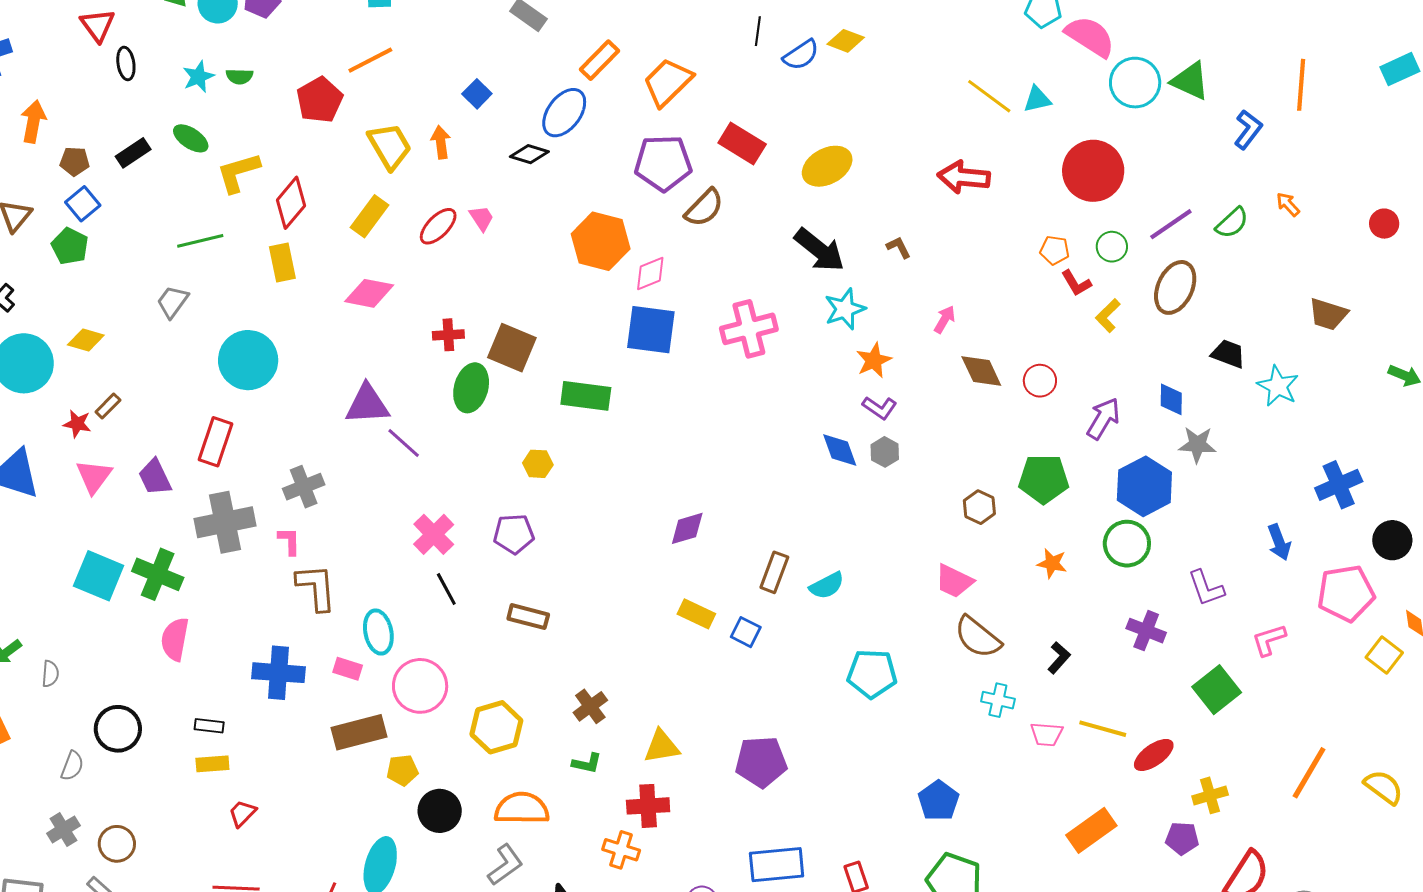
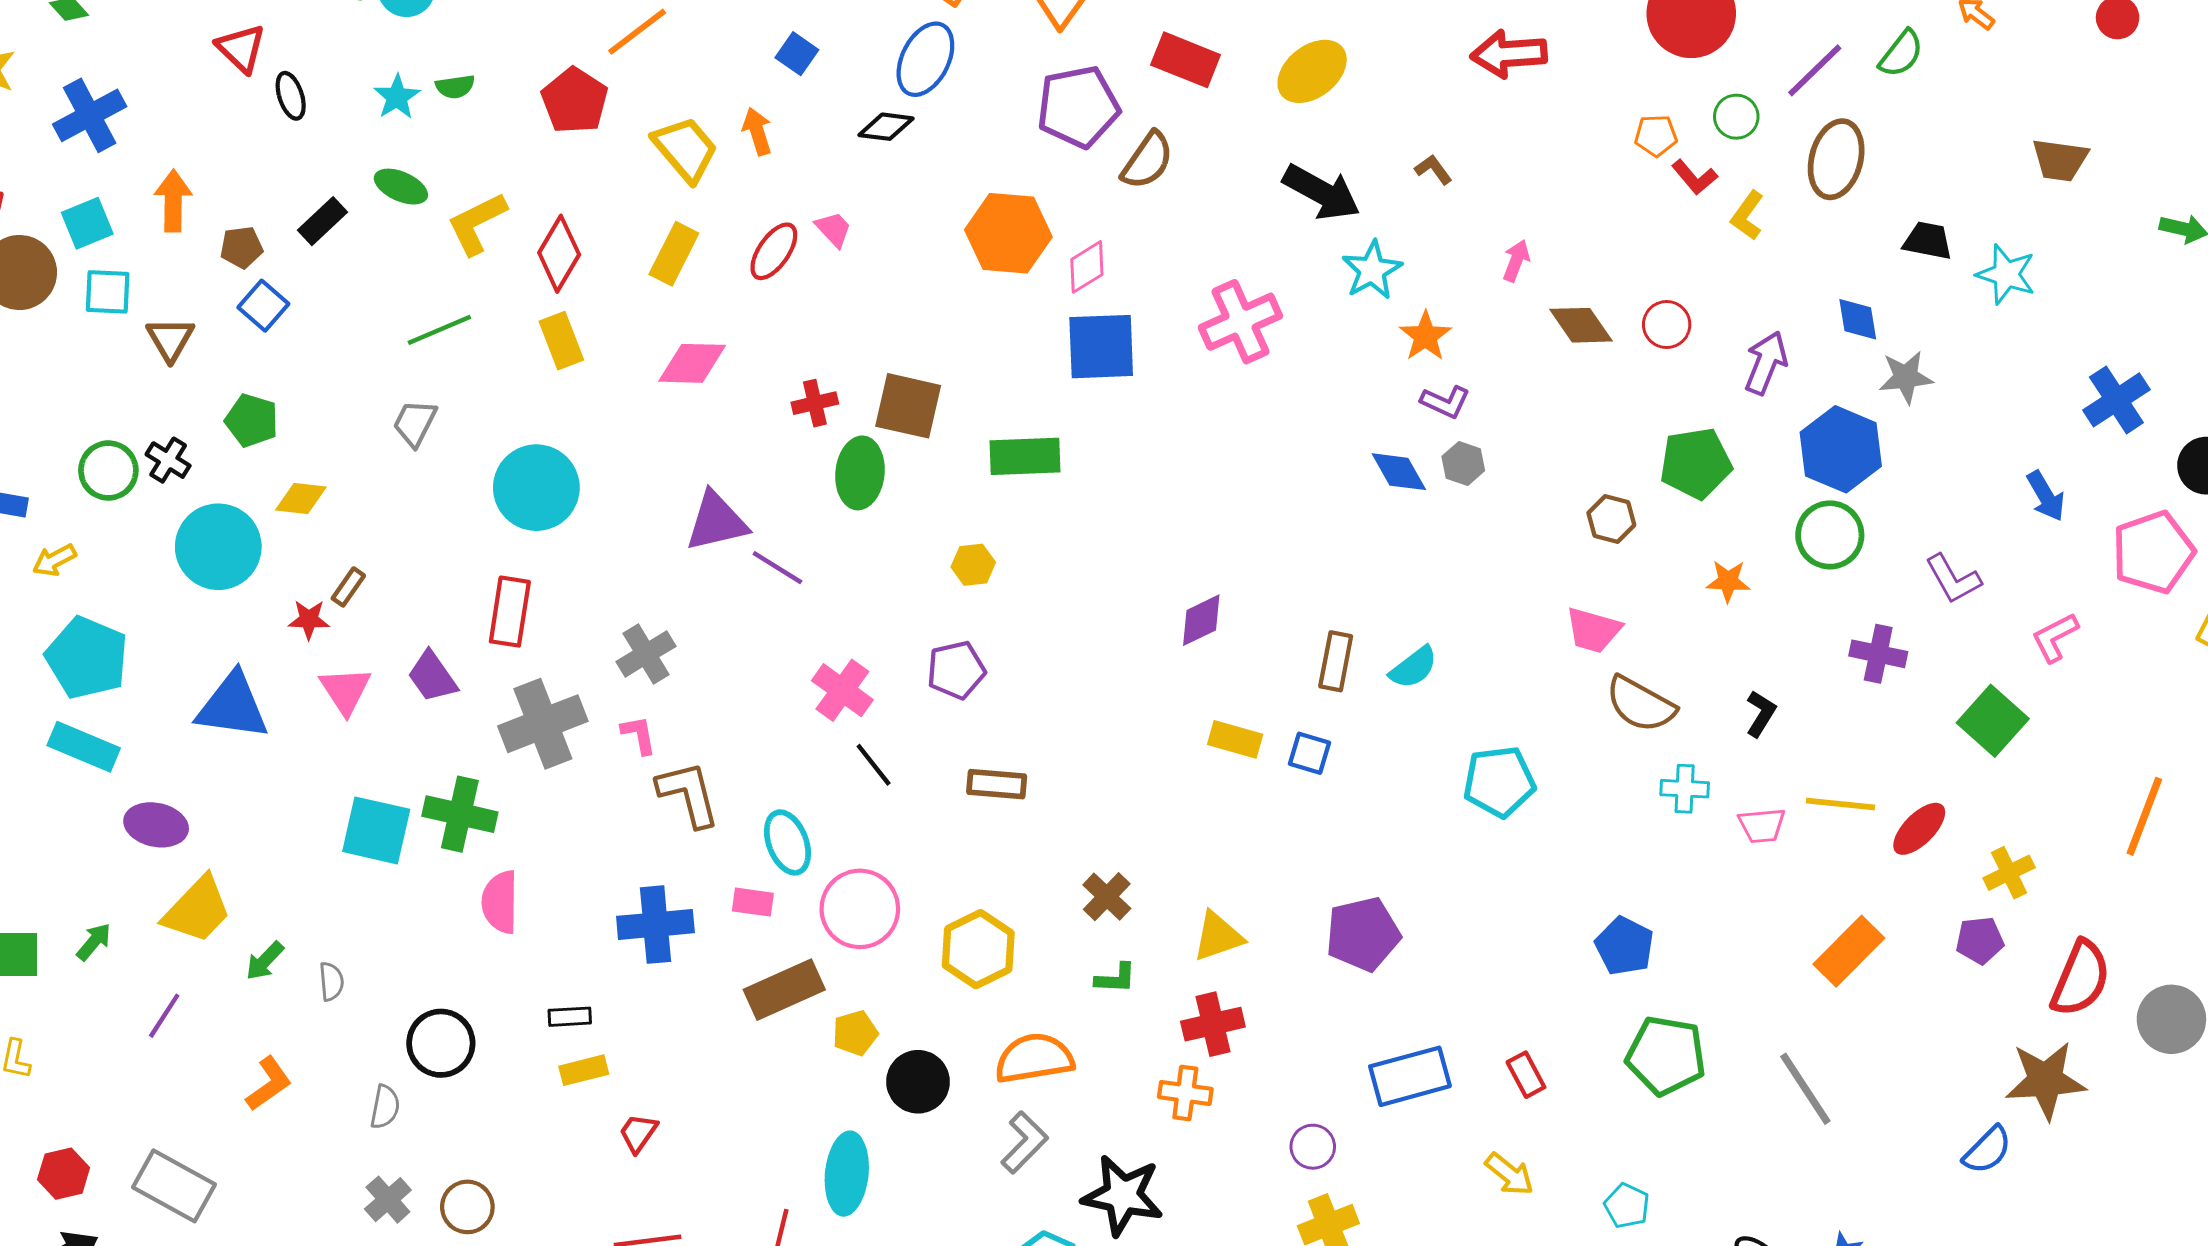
green pentagon: (70, 246) -> (252, 420), moved

